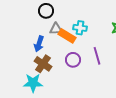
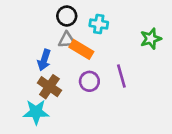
black circle: (46, 11) -> (67, 16), moved
cyan cross: (80, 28) -> (99, 24), moved

